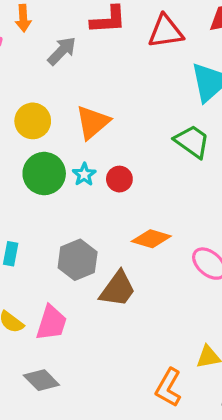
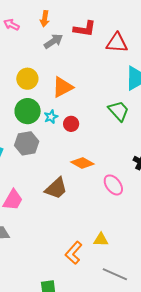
orange arrow: (23, 18) -> (45, 19), moved
gray hexagon: (78, 260) -> (27, 143), moved

